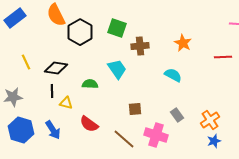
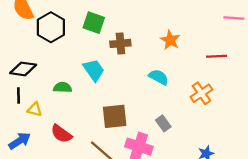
brown square: (135, 109) -> (115, 116), size x1.6
orange cross: (210, 120) -> (201, 93), moved
blue arrow: (53, 130) -> (20, 141), turned -90

